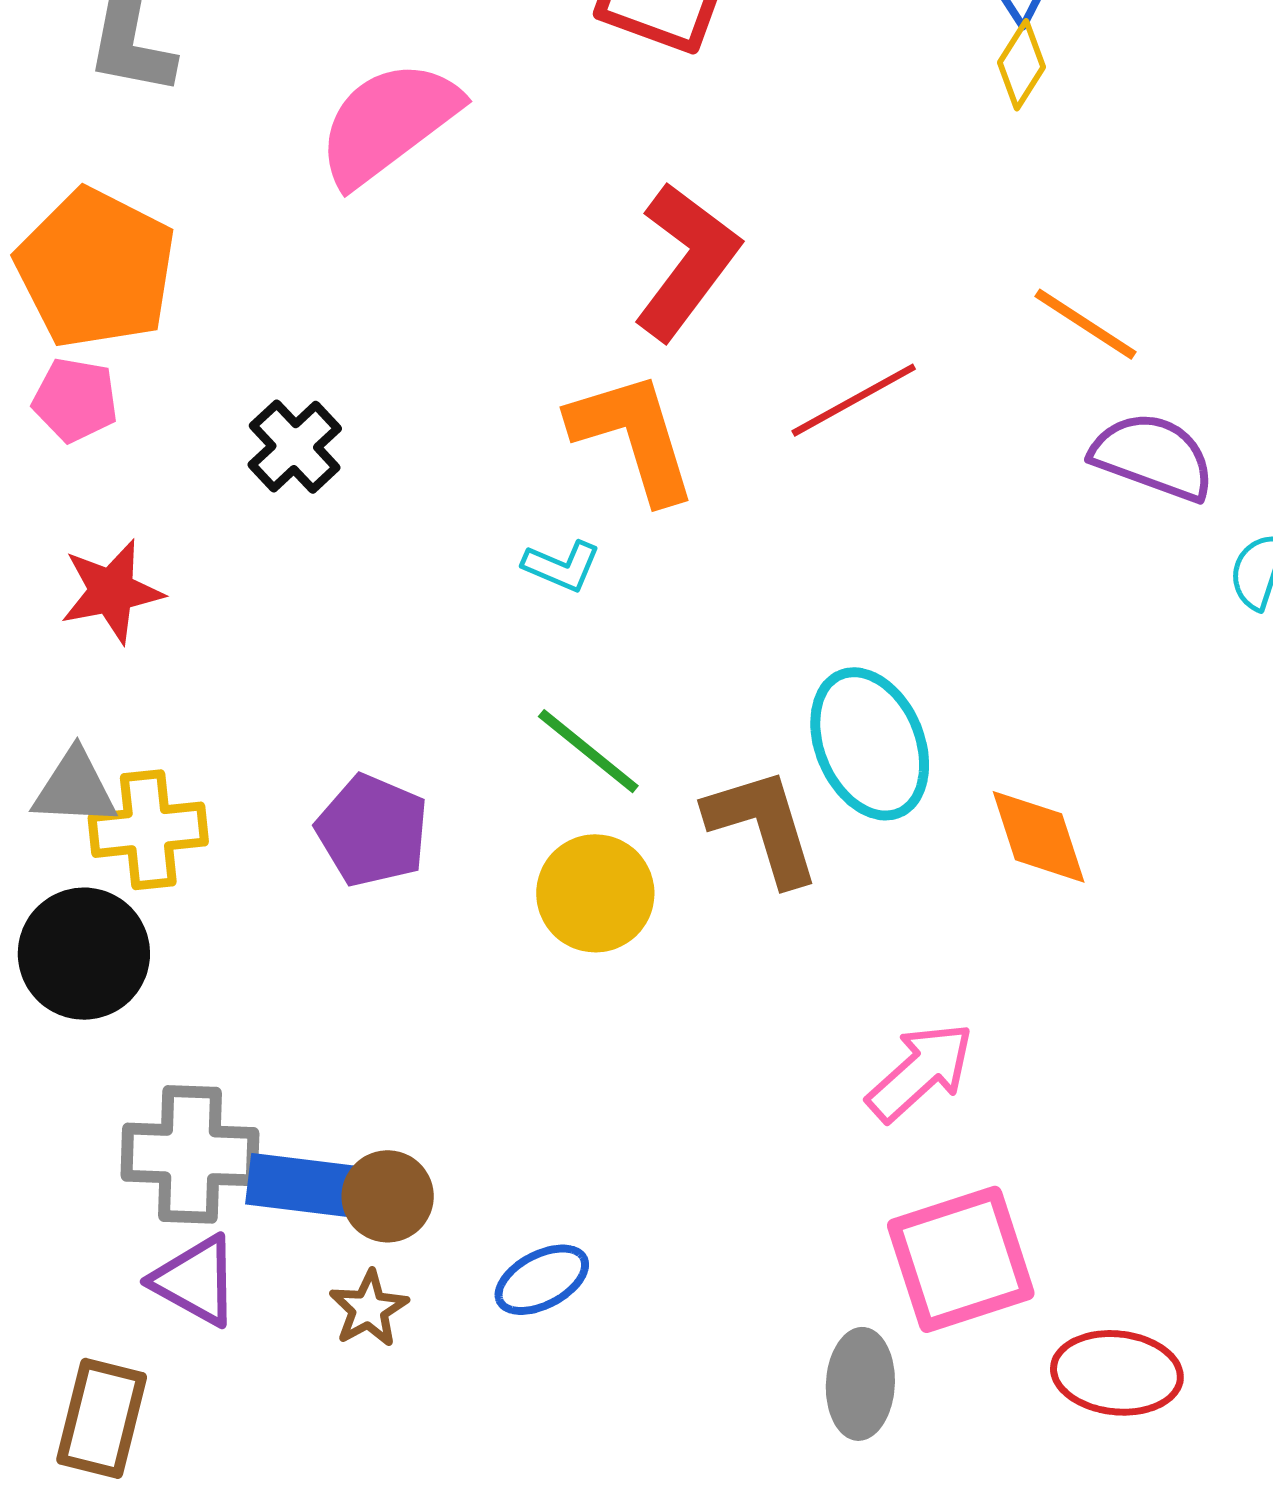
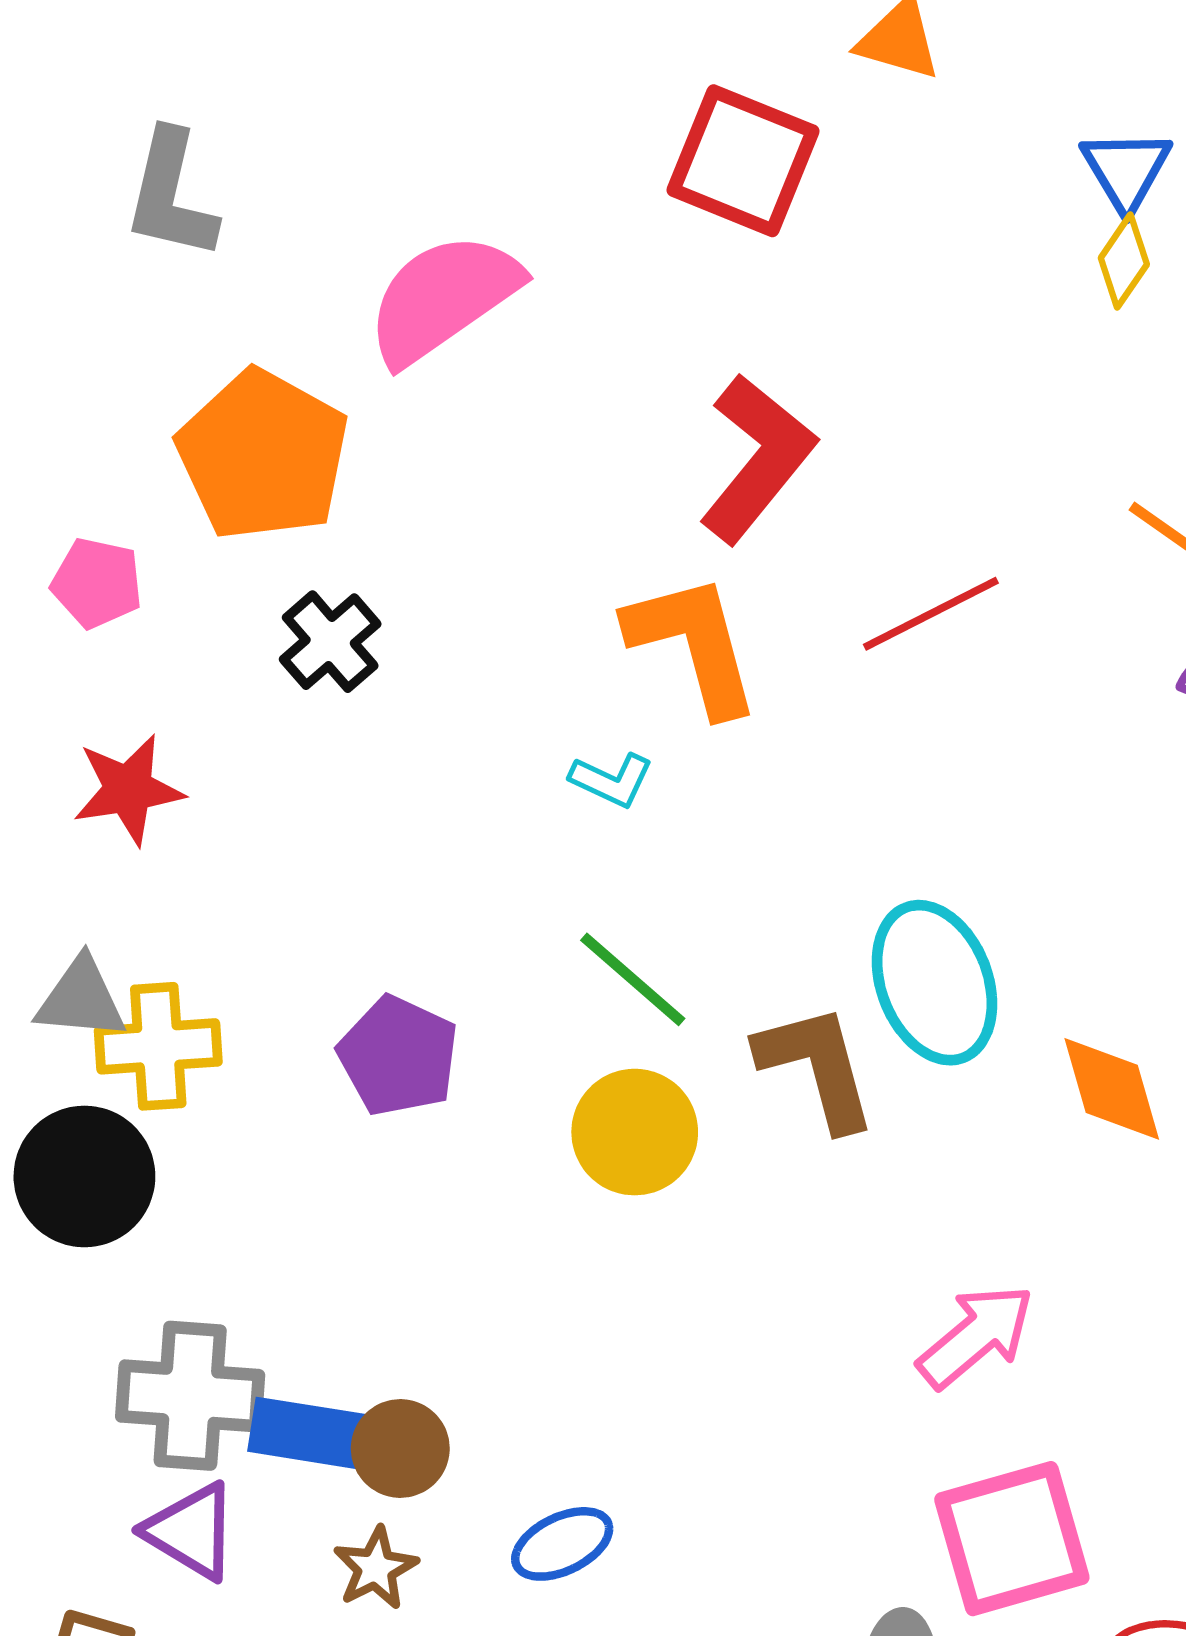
orange pentagon: (96, 269) -> (263, 455), moved

